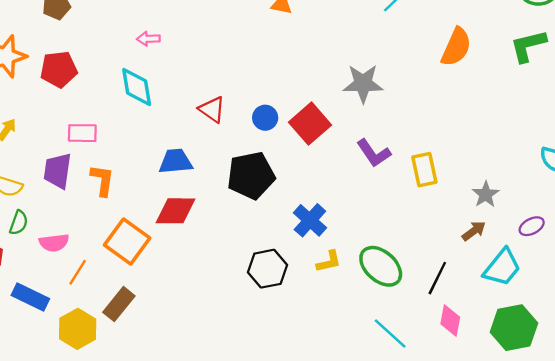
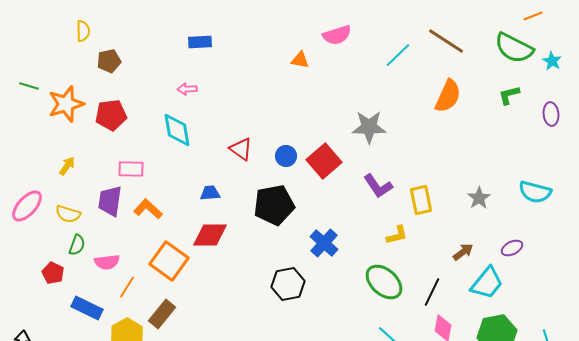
green L-shape: (528, 46) -> (509, 95), size x0.7
blue trapezoid: (176, 161) -> (210, 193), size x0.7
orange L-shape: (102, 180) -> (148, 209), turned -56
gray star: (486, 194) -> (479, 198), moved
yellow L-shape: (329, 262) -> (397, 235), moved

